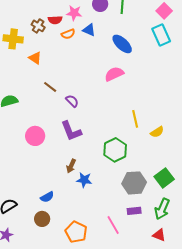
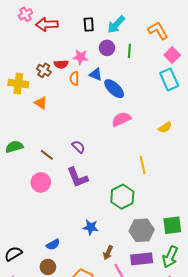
orange semicircle: (68, 34) -> (74, 78), turned 112
blue ellipse: (122, 44) -> (114, 89), moved
brown line: (50, 87) -> (47, 155), moved
yellow semicircle: (157, 132) -> (165, 127), moved
brown arrow: (71, 166) -> (108, 253), moved
green square: (164, 178) -> (172, 225), turned 30
purple rectangle: (134, 211) -> (142, 259), size x1.5

